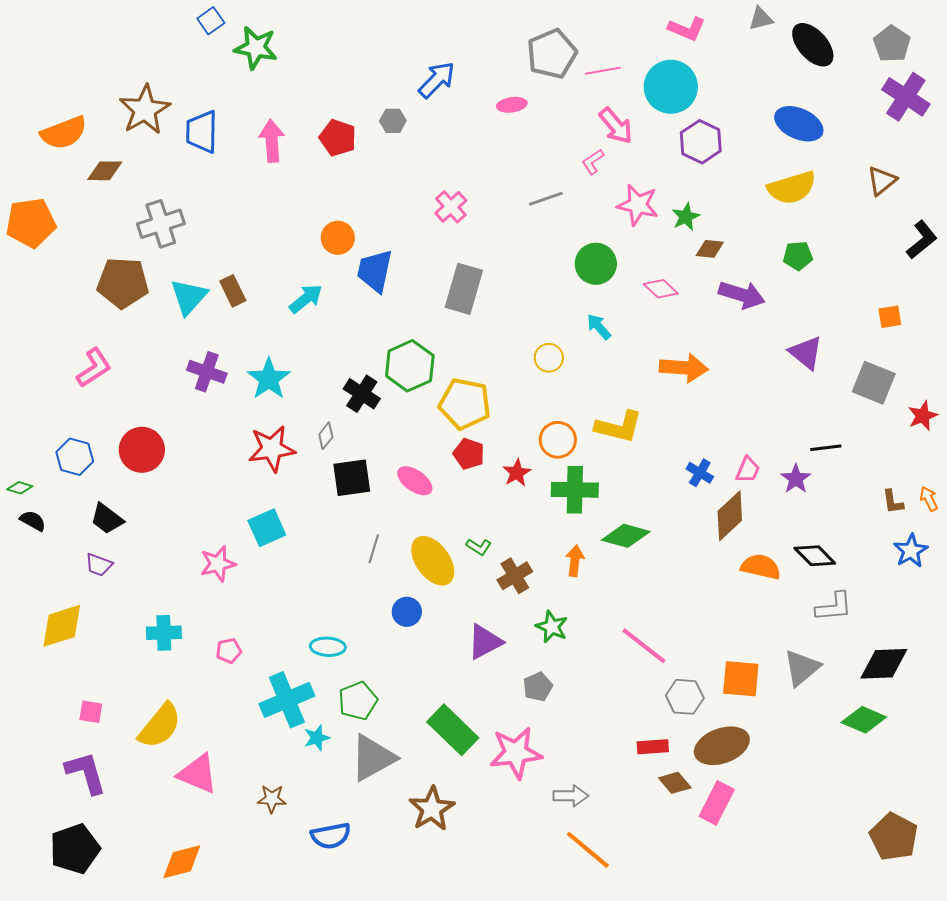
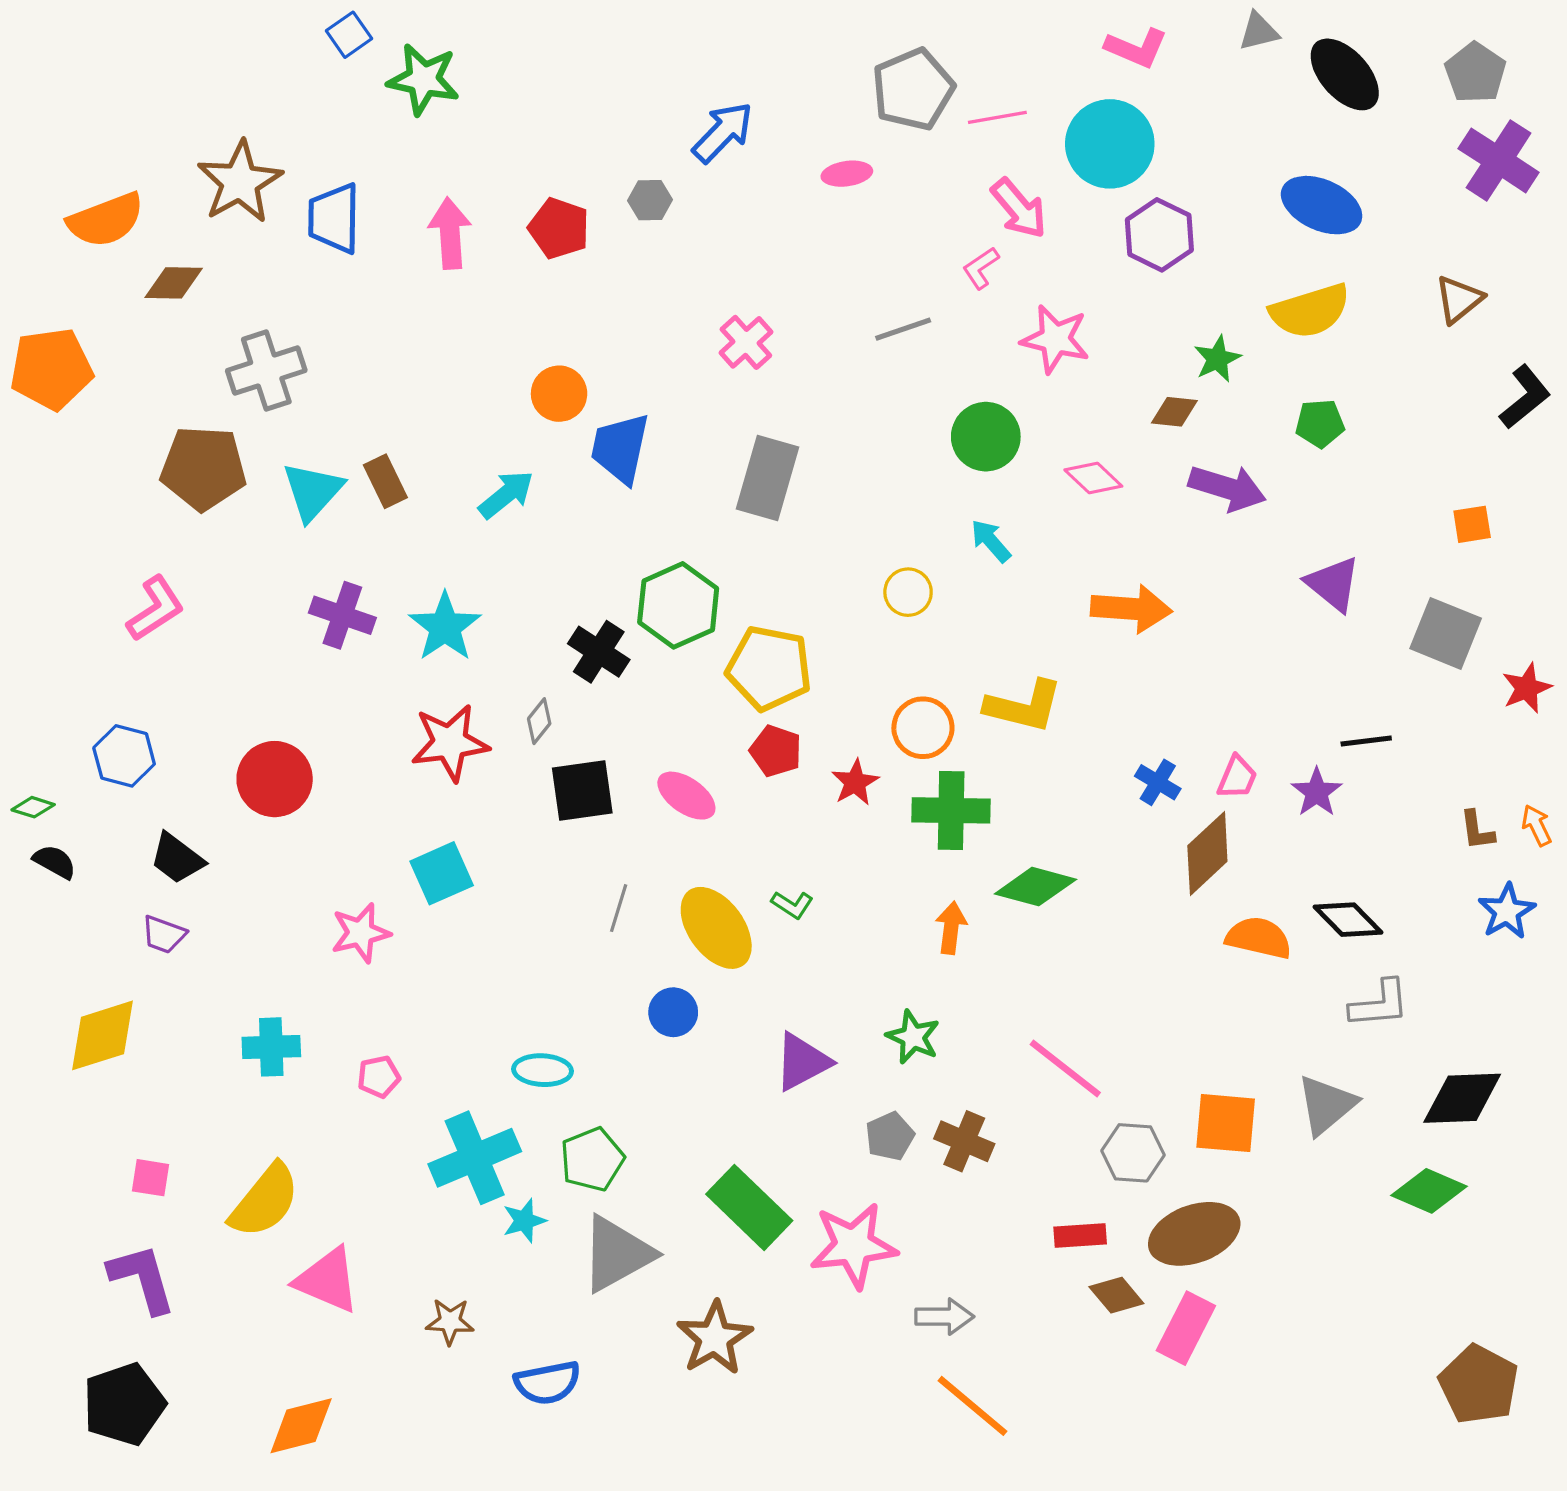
green star: (686, 217) -> (1217, 359), moved
red circle: (142, 450) -> (275, 779), moved
brown cross: (515, 576) -> (964, 1141), moved, turned -36

